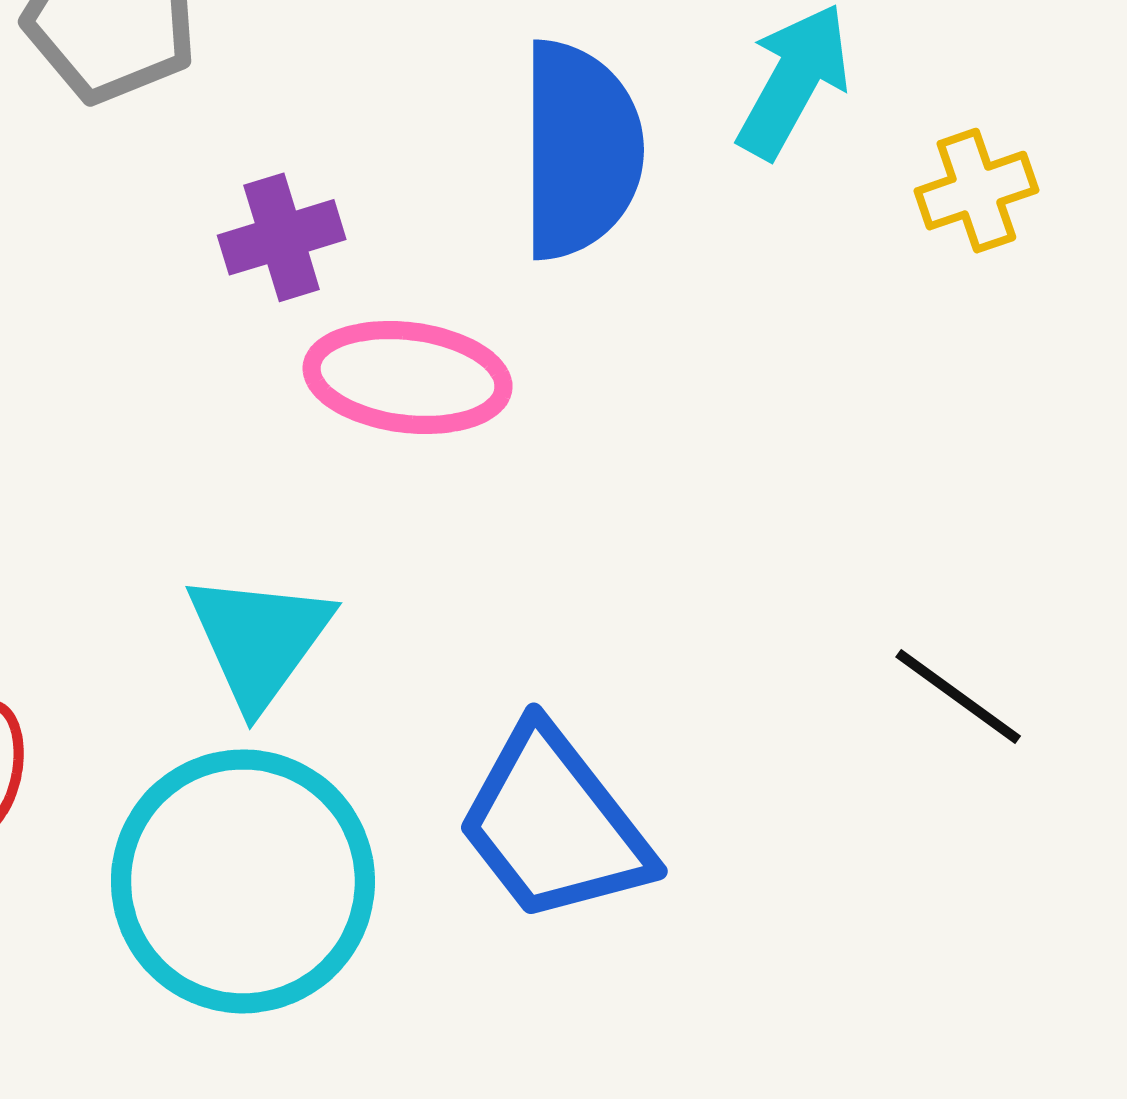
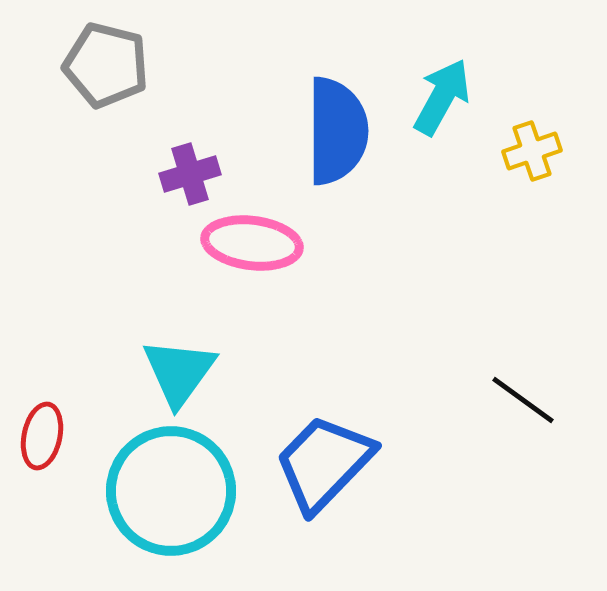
blue trapezoid: (554, 825) -> (324, 463), turned 82

